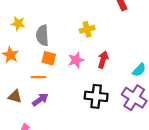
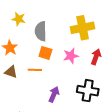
yellow cross: (87, 29) -> (83, 28), size x1.6
brown triangle: (15, 96) -> (11, 72), moved
purple arrow: (40, 100) -> (54, 94), moved, turned -35

